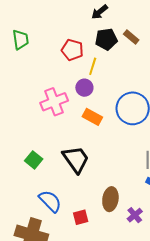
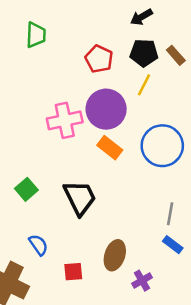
yellow line: (93, 66) -> (144, 85), moved
purple circle: (84, 88) -> (106, 109), size x1.8
blue semicircle: (50, 201) -> (38, 245), size x0.7

